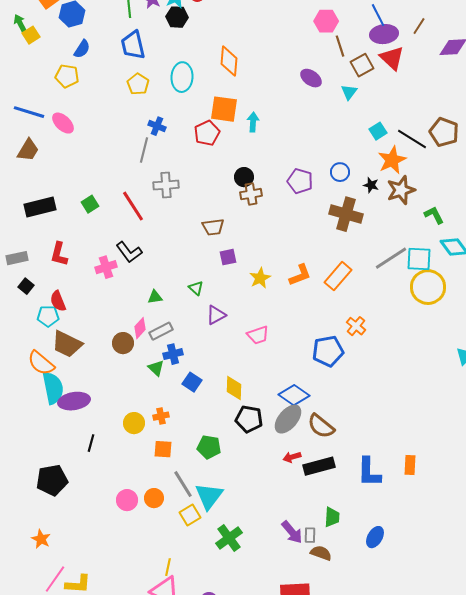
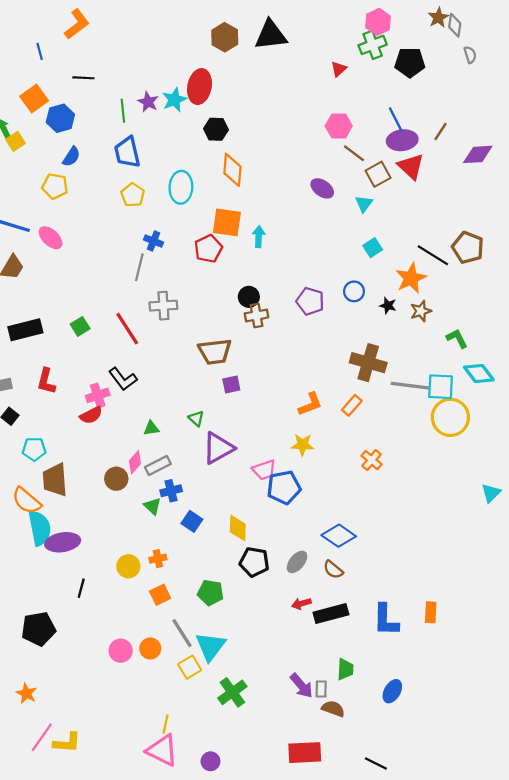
black hexagon: (177, 17) -> (216, 129), moved
brown line: (340, 46) -> (354, 153), turned -35
cyan square: (378, 131) -> (373, 248), moved
brown star: (401, 190) -> (421, 311), size x0.7
brown cross: (346, 214) -> (368, 363), moved
brown trapezoid: (213, 227) -> (215, 352), size x1.4
gray line: (391, 258) -> (410, 386), turned 40
orange rectangle: (338, 276) -> (352, 405), size x0.7
yellow star: (260, 278) -> (303, 445), moved, turned 30
red semicircle: (58, 301) -> (91, 415), moved, turned -95
purple triangle: (216, 315) -> (218, 448), size x1.5
brown trapezoid: (67, 344) -> (55, 480), turned 60
blue pentagon: (328, 351) -> (284, 487), moved
blue diamond: (294, 395) -> (339, 536), moved
gray ellipse: (288, 419) -> (297, 562), size x0.7
brown semicircle: (321, 426) -> (333, 570), size x0.7
orange square: (163, 449) -> (160, 595), turned -30

